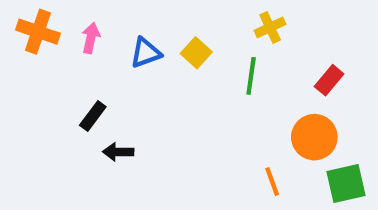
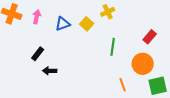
yellow cross: (270, 27) -> (108, 12), moved
green line: (251, 76) -> (113, 47), moved

